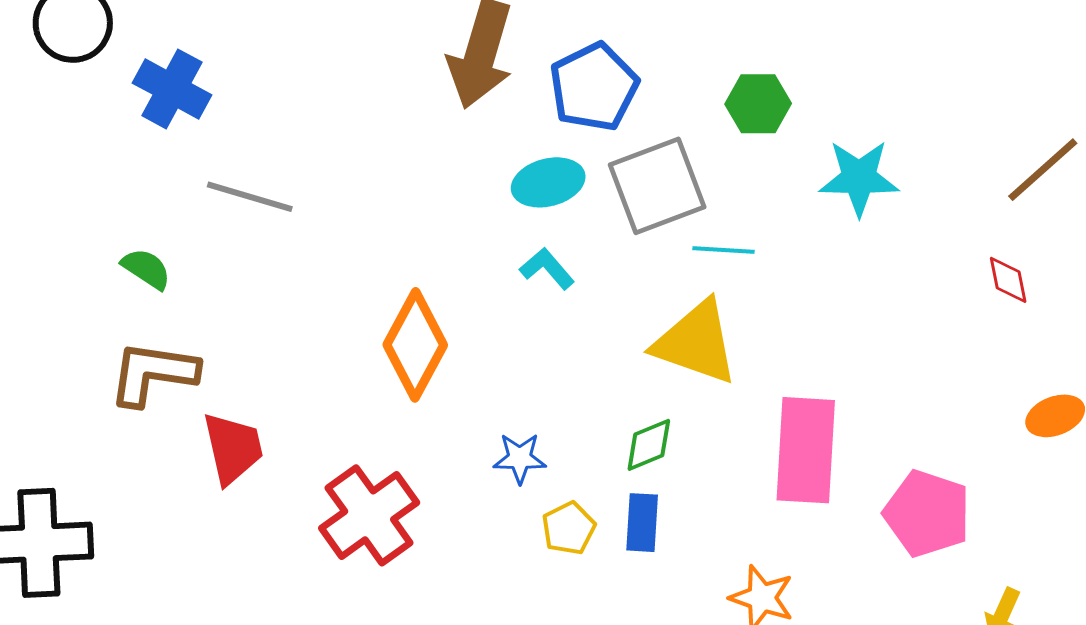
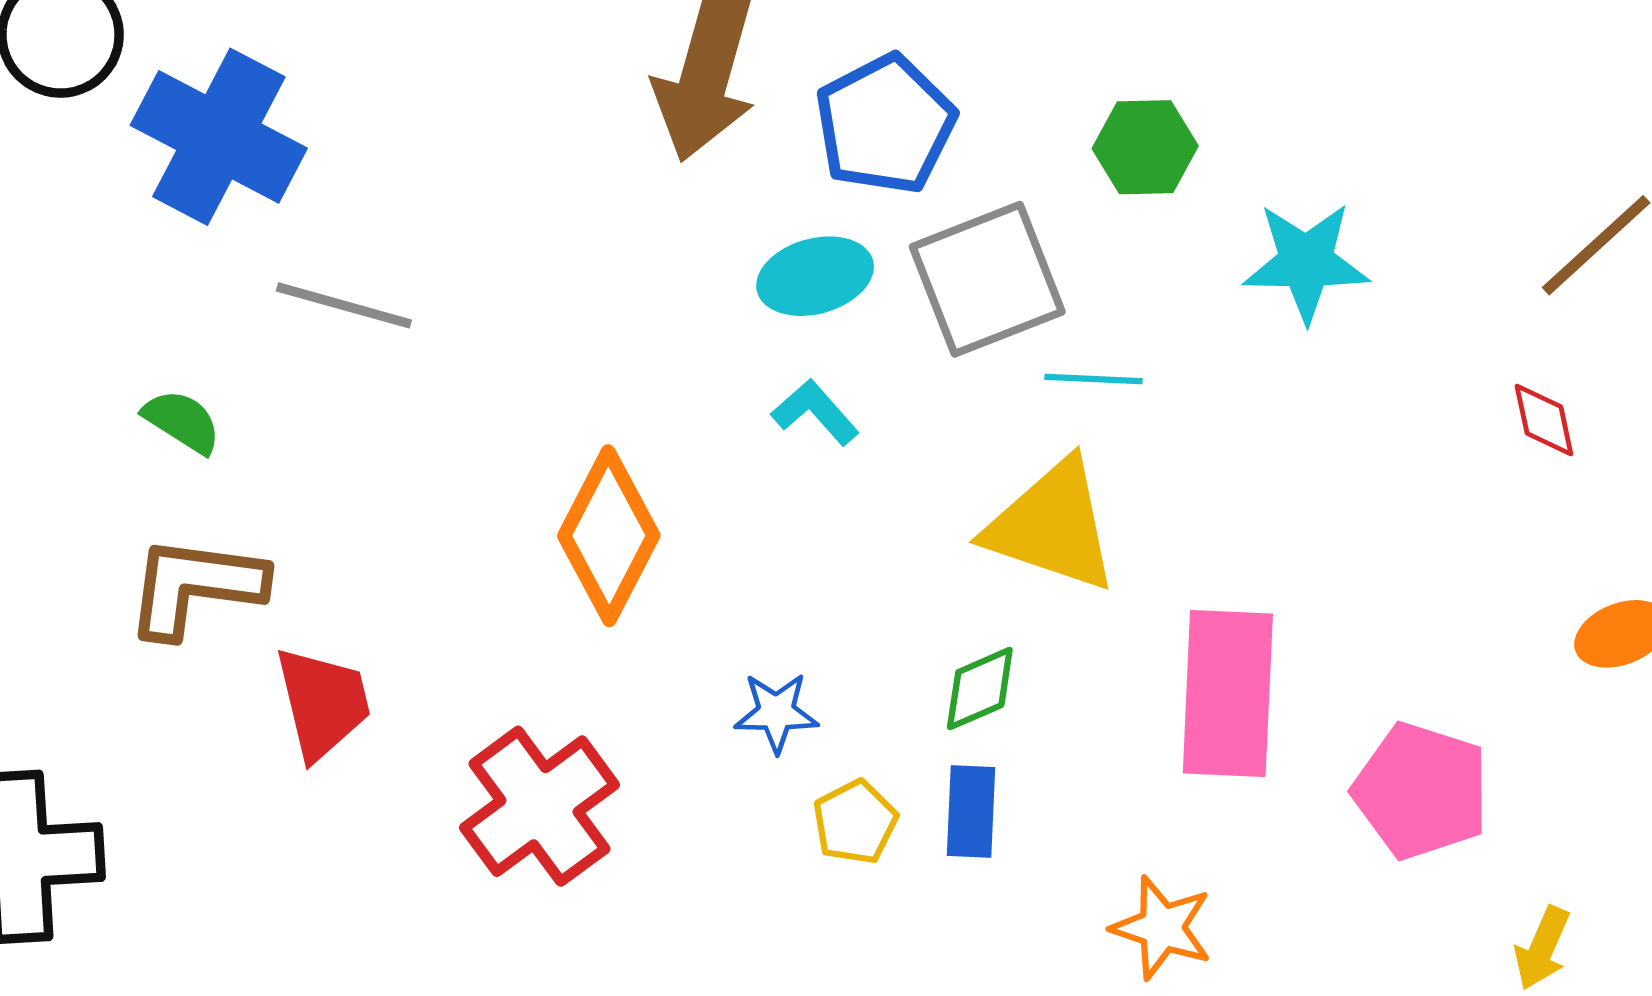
blue cross: (172, 89) -> (219, 137), size x1.4

